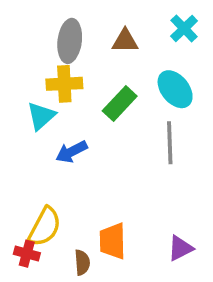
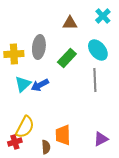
gray ellipse: (70, 41) -> (39, 47), moved
yellow cross: (64, 84) -> (14, 54), moved
cyan triangle: (41, 116) -> (23, 84), moved
red cross: (27, 254) -> (15, 142), turned -32

